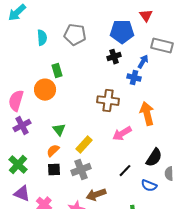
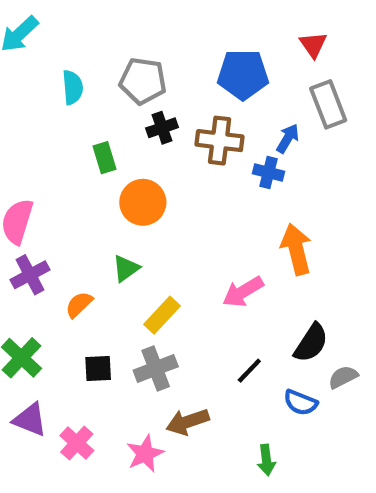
red triangle: (146, 16) -> (313, 45), moved
gray rectangle: (162, 46) -> (328, 104), turned 55
black cross: (114, 57) -> (162, 128), moved
orange circle: (45, 90) -> (143, 202), moved
brown cross: (108, 101) -> (220, 141), moved
green triangle: (59, 130) -> (126, 268), moved, turned 32
orange semicircle: (53, 151) -> (79, 305), moved
gray semicircle: (169, 174) -> (343, 377), turned 64

